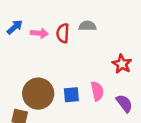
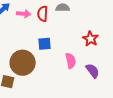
blue square: (71, 95) -> (45, 44), moved

